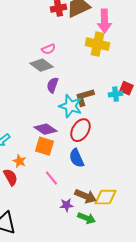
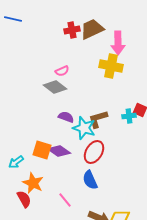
purple semicircle: (52, 85) -> (66, 117), moved, turned 91
orange square: (44, 146) -> (42, 150), moved
orange star: (19, 161) -> (33, 183), size x1.5

